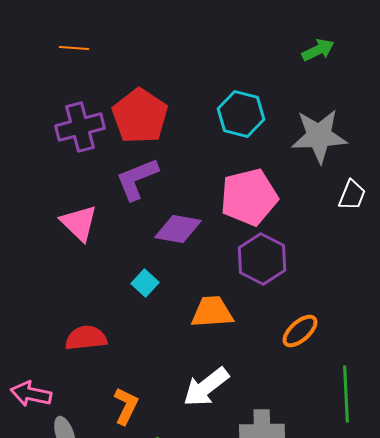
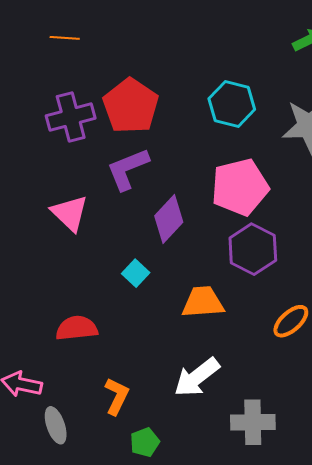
purple diamond: (178, 229) -> (169, 219), turned -57

